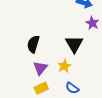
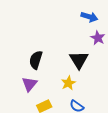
purple triangle: (40, 68) -> (29, 84), moved

